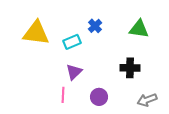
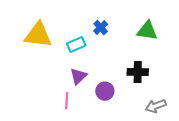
purple circle: (99, 97) -> (105, 91), moved

